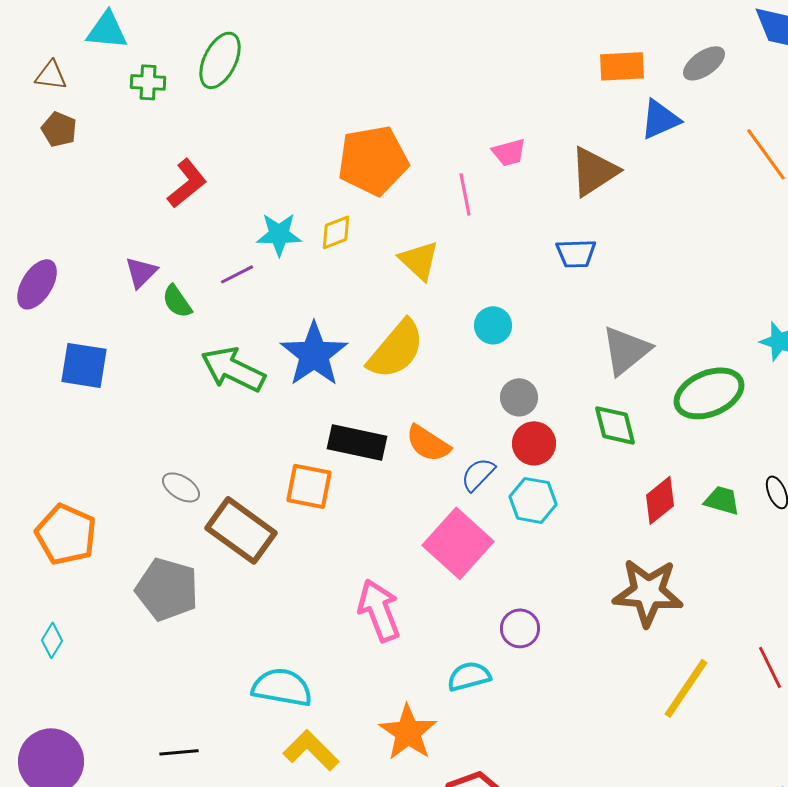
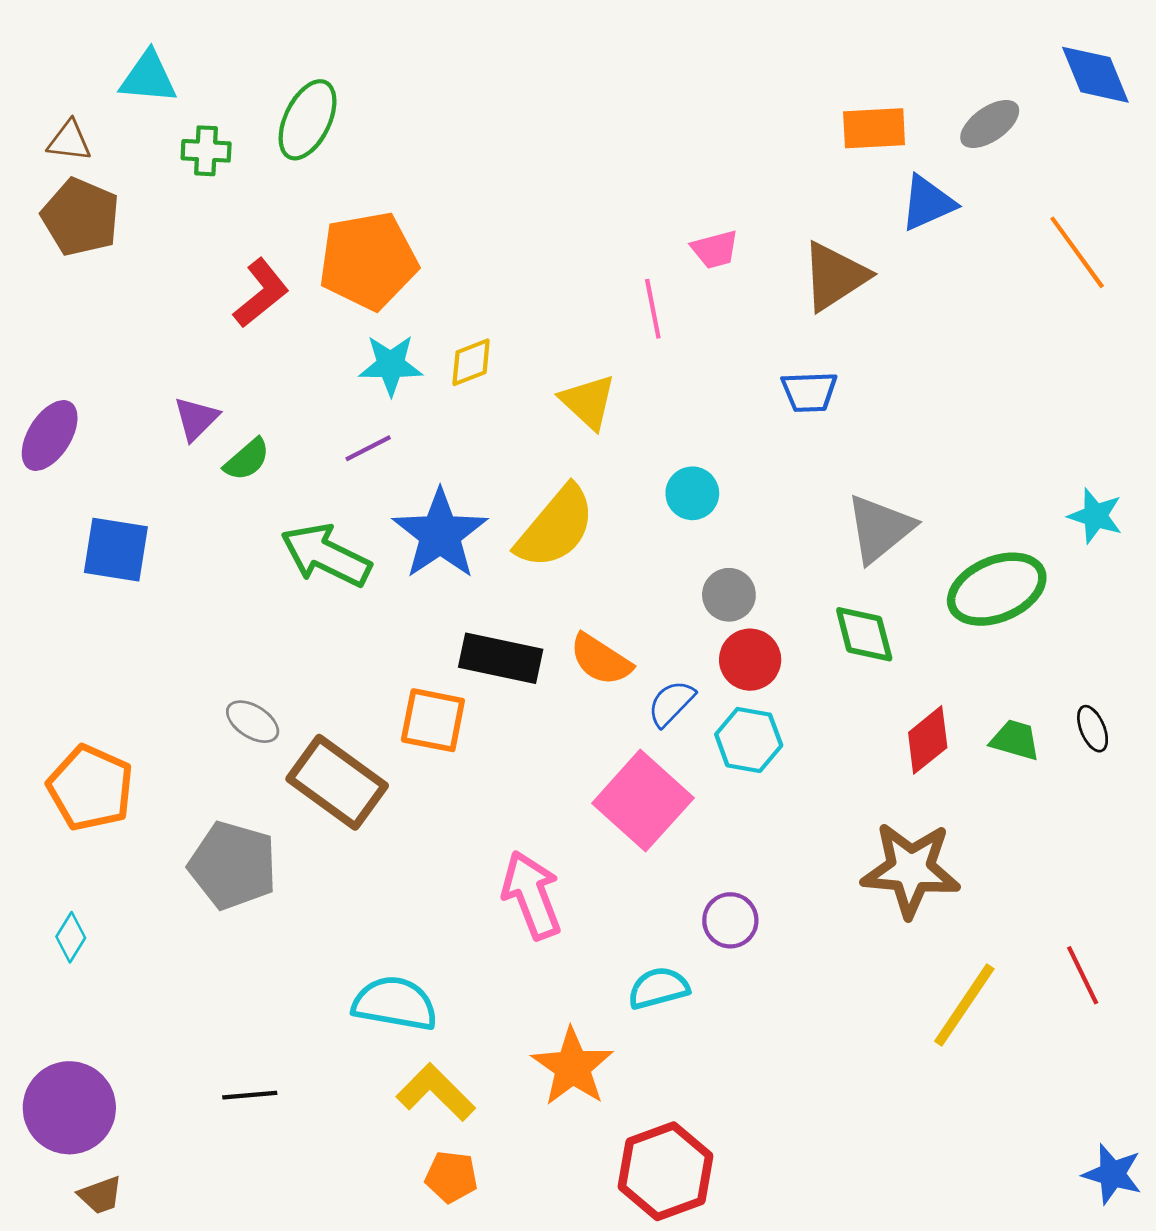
brown pentagon: (59, 129) -> (81, 217), size x1.6
orange pentagon: (373, 160) -> (368, 261), moved
purple line: (237, 274) -> (368, 448), moved
green semicircle: (177, 301) -> (247, 459), turned -96

